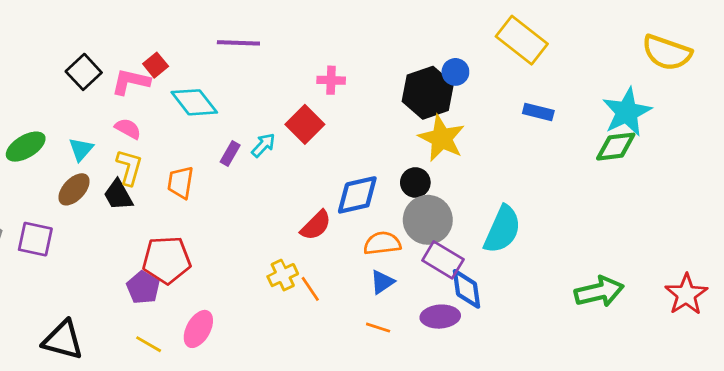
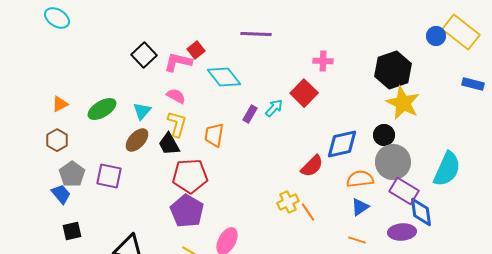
blue circle: (455, 72) -> (436, 36), moved
red pentagon: (167, 260) -> (190, 176), moved
purple pentagon: (143, 288) -> (187, 211), size x1.4

